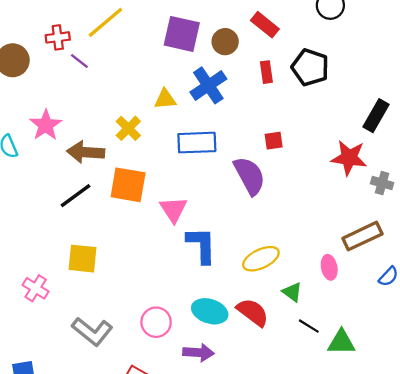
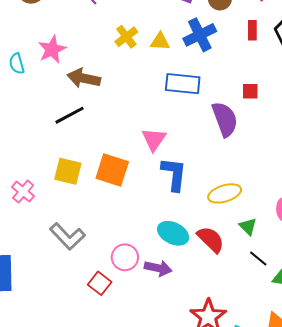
yellow cross: (128, 128) -> (126, 37), moved
orange square: (128, 185) -> (112, 170), moved
pink circle: (156, 322) -> (125, 257), moved

